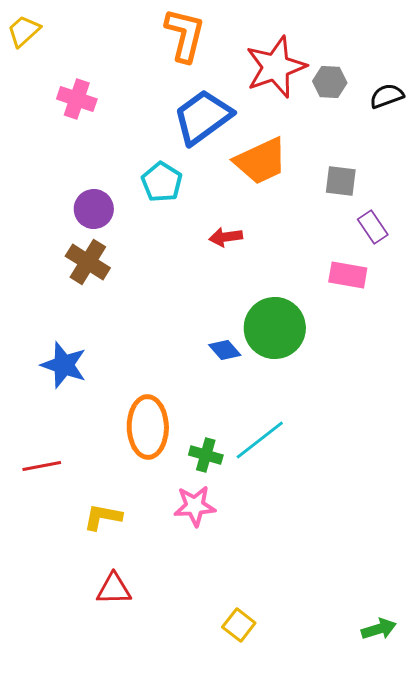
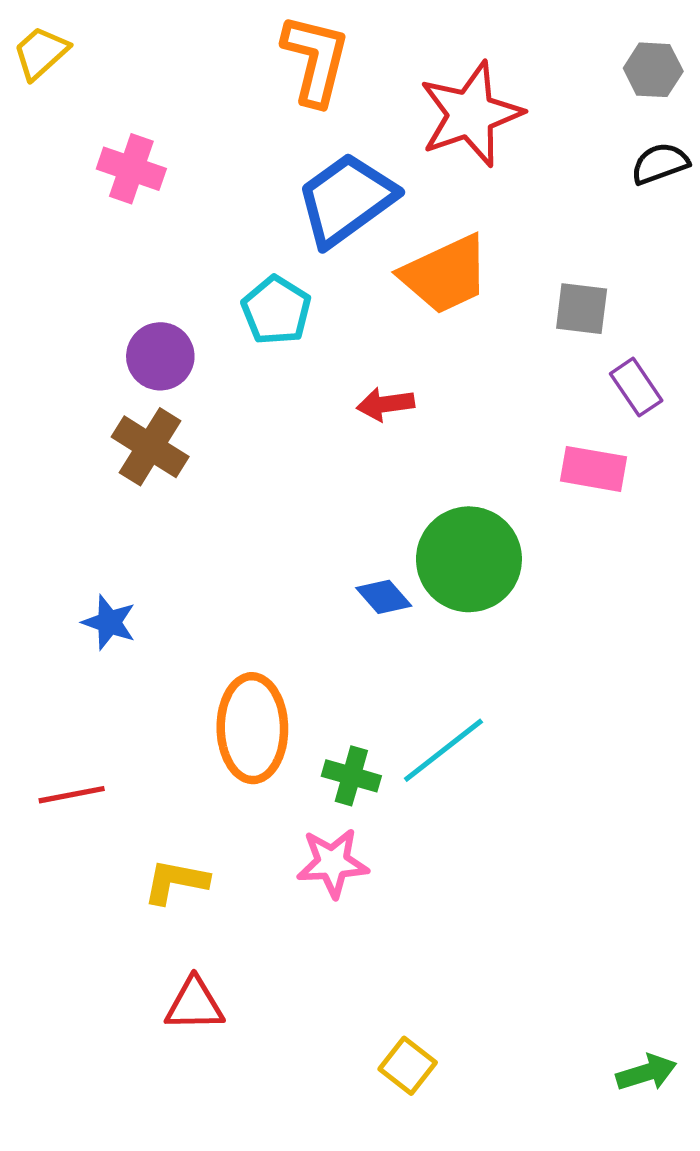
gray hexagon: (330, 82) -> (653, 70), moved
blue star: (64, 365) -> (109, 622), size x0.7

